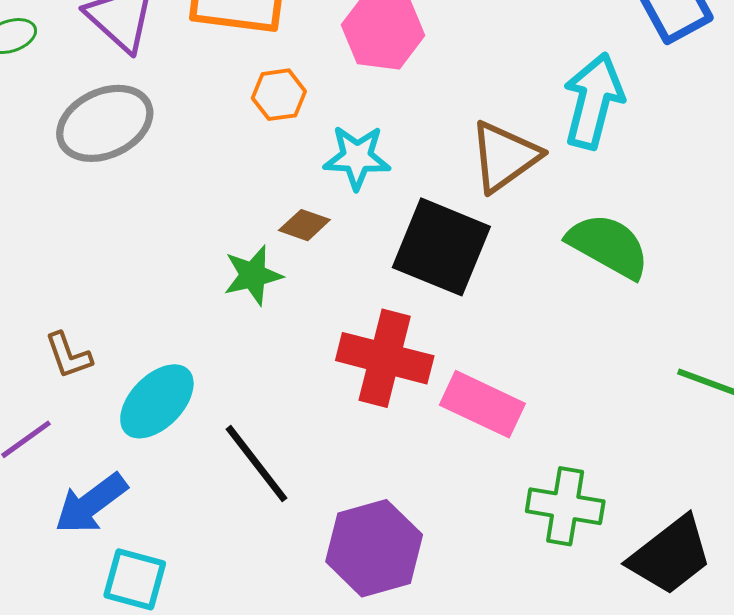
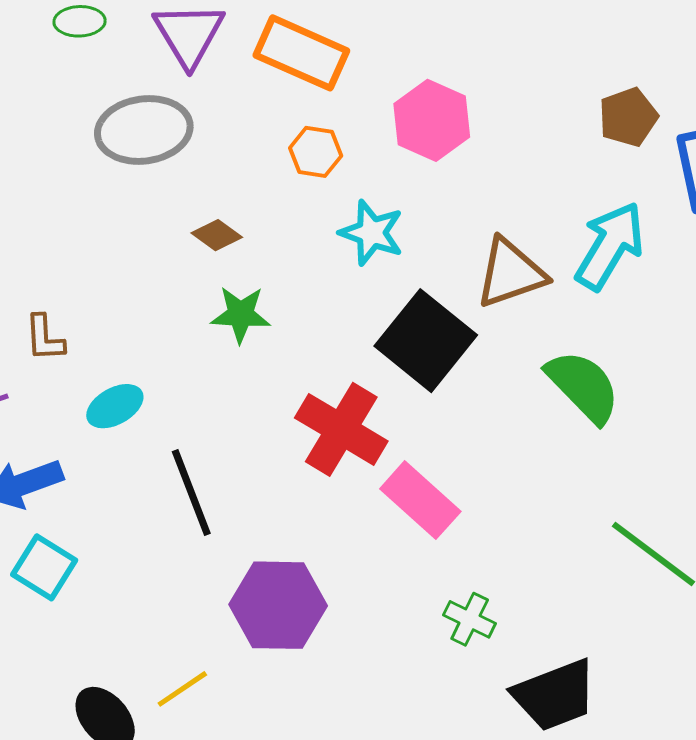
brown diamond: (304, 225) -> (217, 235), moved
cyan ellipse: (157, 401) -> (115, 406), size x0.7
green cross: (565, 506) -> (470, 619), size x0.7

